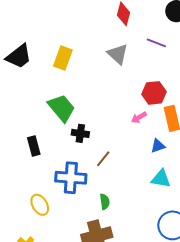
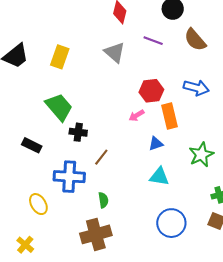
black rectangle: (34, 146) -> (32, 145), turned -48

